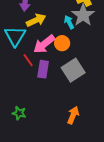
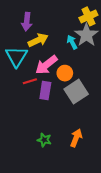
orange circle: (62, 43) -> (65, 73), moved
red line: (28, 60) -> (30, 81), turned -72
green star: (19, 113) -> (44, 140), moved

